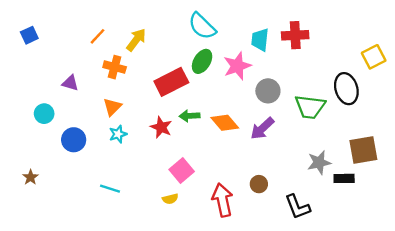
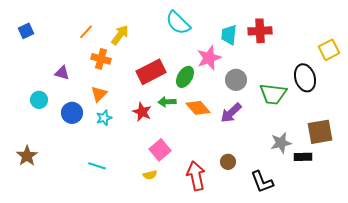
green ellipse: (202, 61) -> (185, 77), moved
blue circle: (74, 140) -> (72, 113), moved
brown star: (30, 177) -> (27, 156), size x1.5

